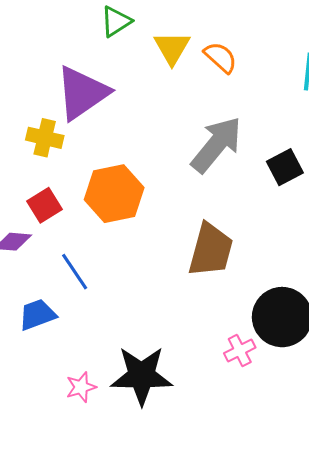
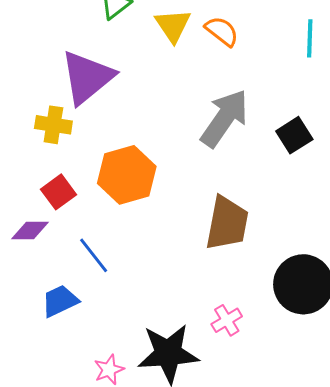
pink cross: (240, 350) -> (227, 320), moved

